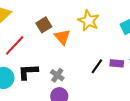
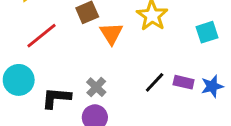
black L-shape: (28, 72) -> (56, 98), moved

